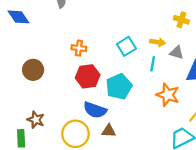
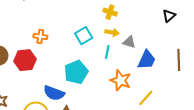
yellow cross: (181, 20) -> (110, 12), moved
red hexagon: (88, 76) -> (25, 60), moved

